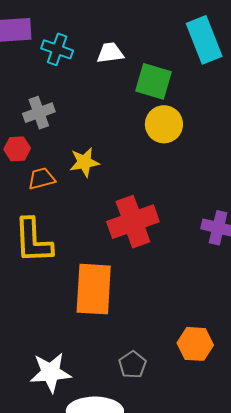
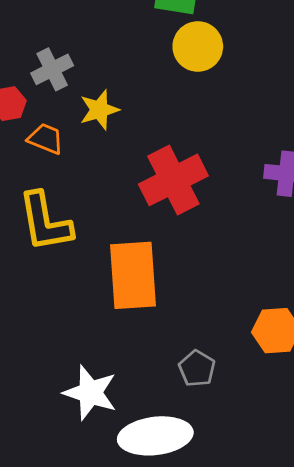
gray cross: (39, 113) -> (52, 69), moved
orange trapezoid: (42, 179) -> (46, 139), turned 44
white star: (51, 372) -> (90, 393), turned 30

